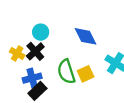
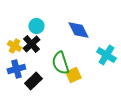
yellow square: (86, 74) -> (73, 75), moved
blue cross: (32, 78) -> (16, 69), moved

